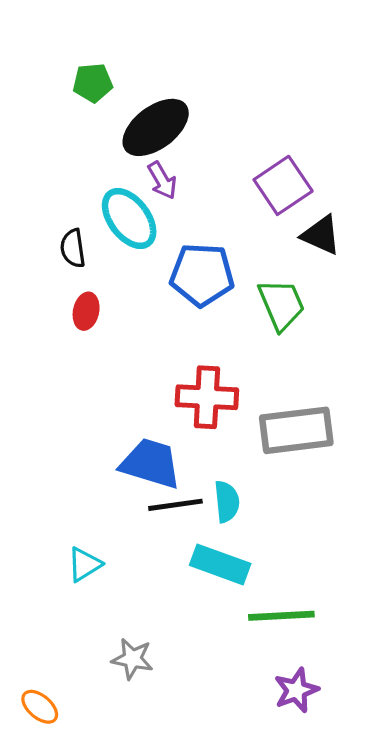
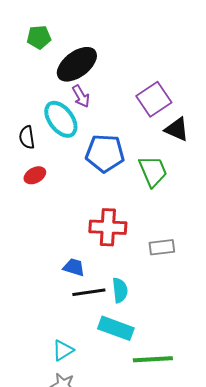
red ellipse: (86, 311) -> (35, 175), turned 50
gray rectangle: (296, 430) -> (162, 247), size x0.6
blue trapezoid: (151, 463) -> (74, 267), size x0.6
cyan triangle: (84, 564) -> (63, 350), moved

